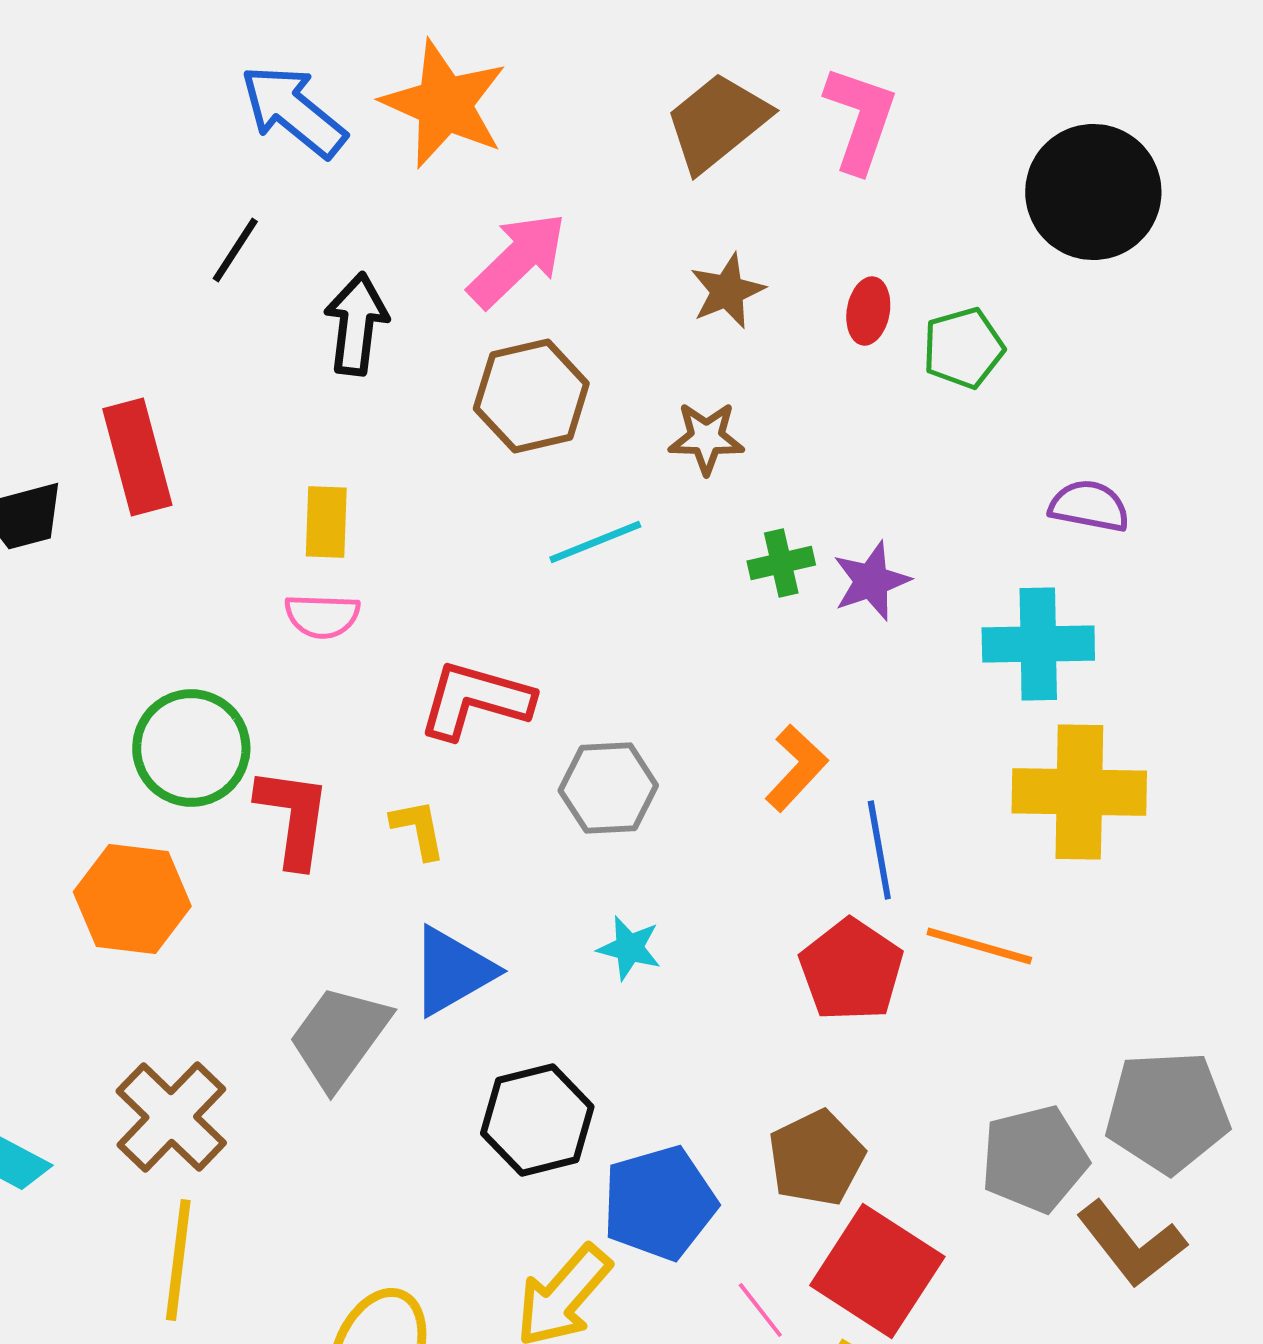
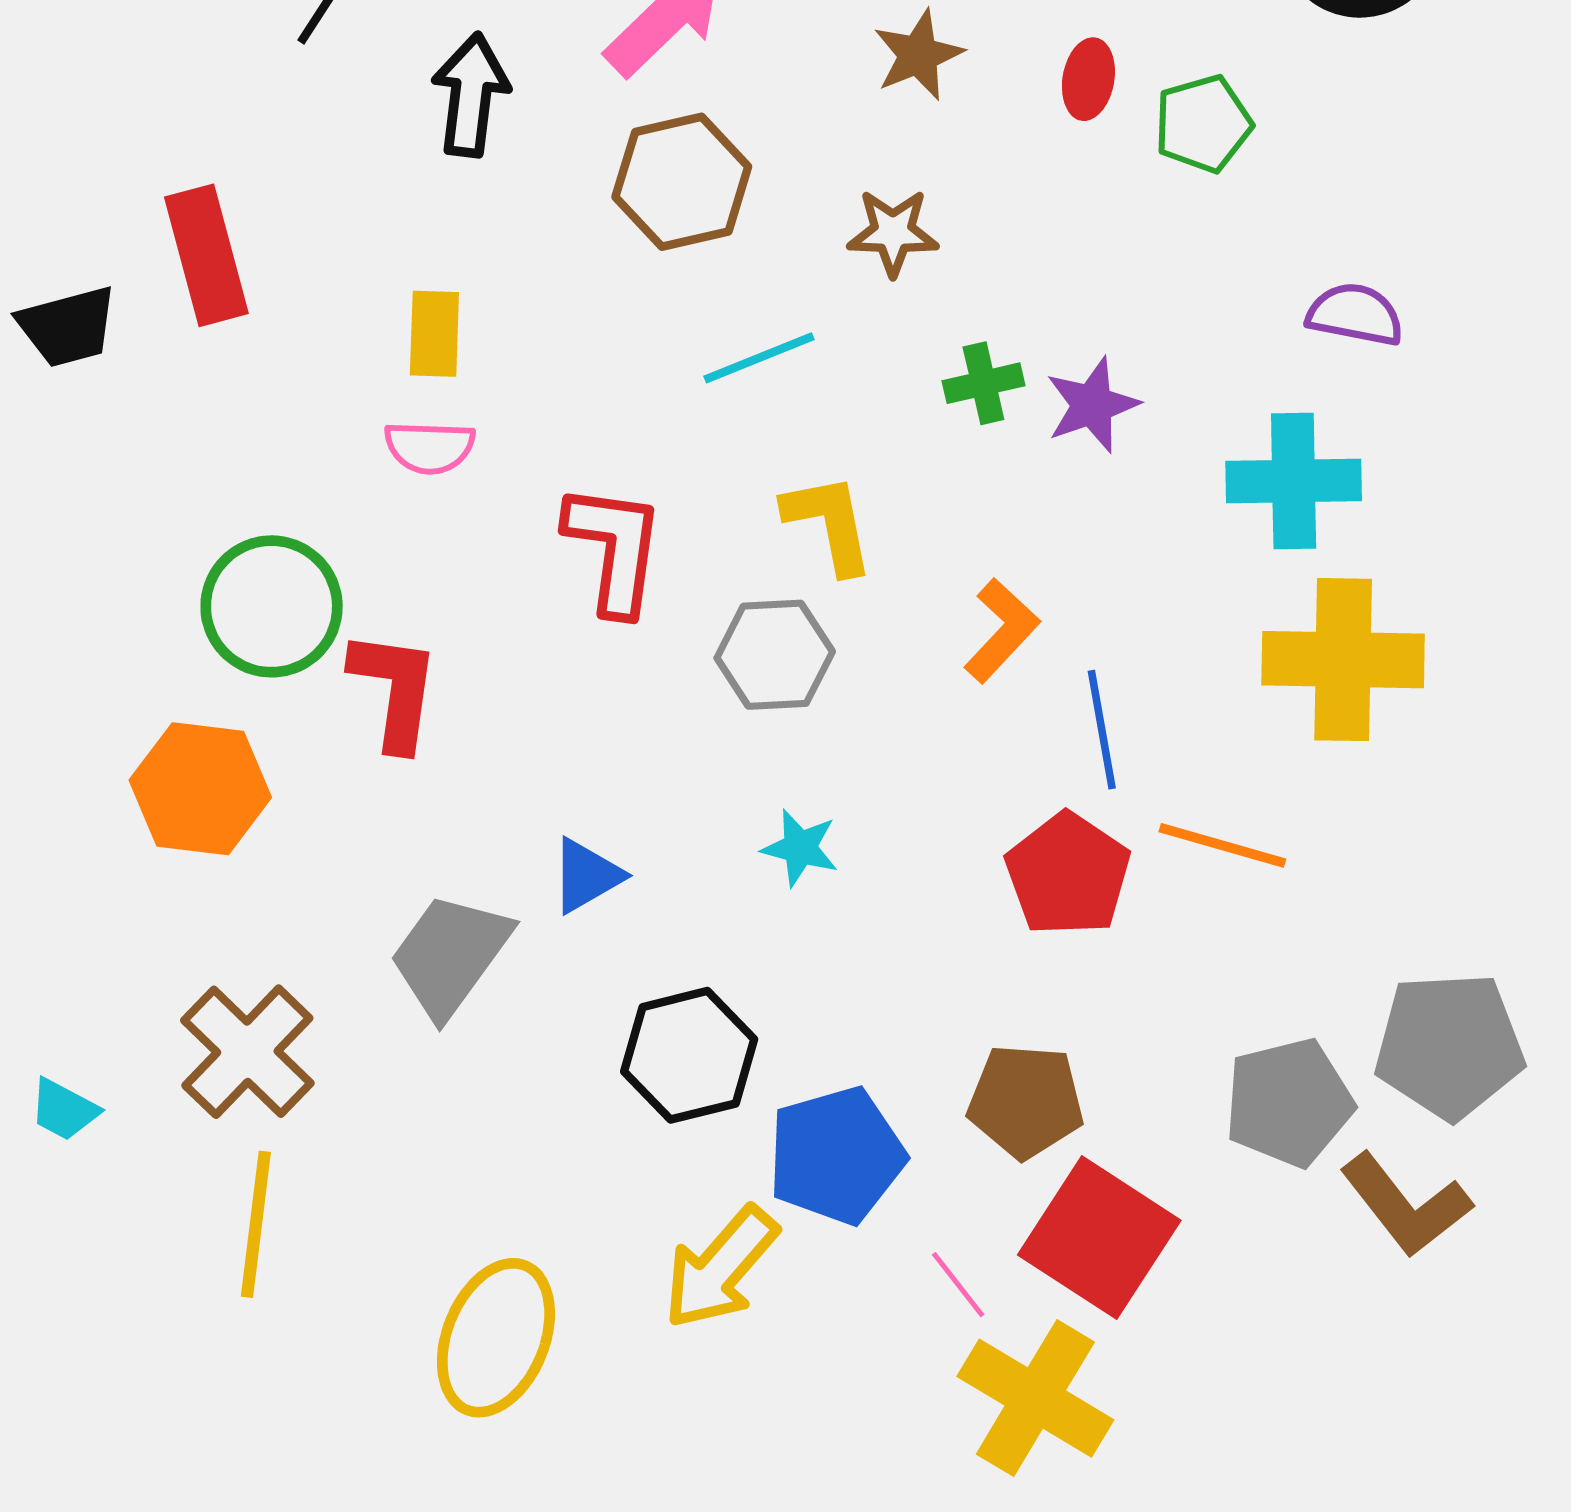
red L-shape: (475, 700) -> (614, 549), turned 82
yellow L-shape: (418, 829) -> (829, 523), moved, size x1.4
blue triangle: (452, 971) -> (586, 876), size x0.7
brown pentagon: (816, 1158) -> (1026, 1101), turned 30

